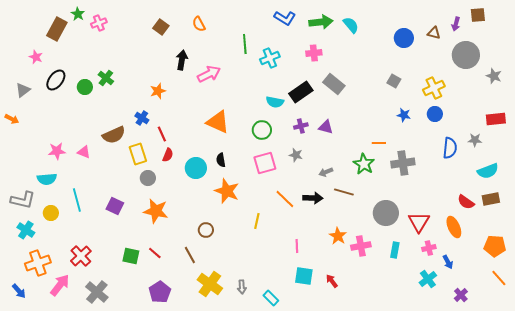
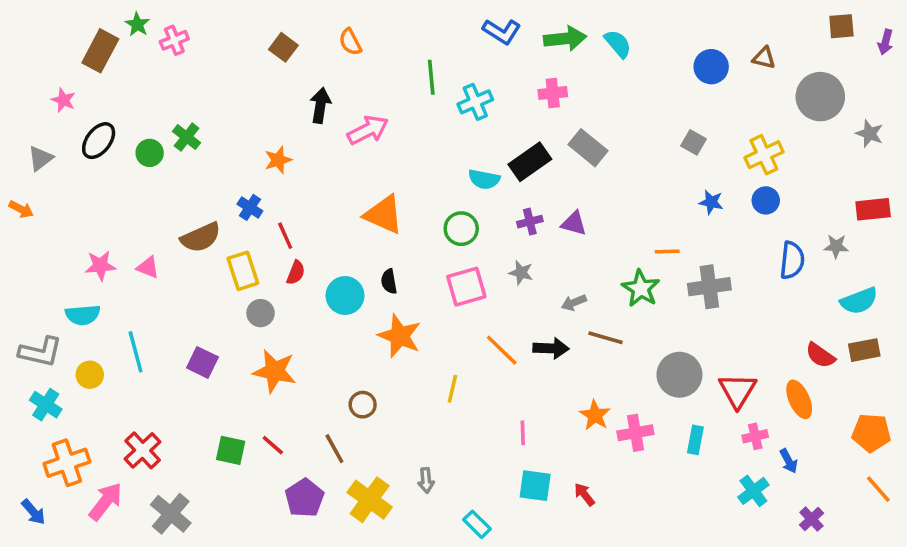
purple arrow: (456, 24) -> (885, 42), moved
gray arrow: (242, 287) -> (426, 480), moved
purple pentagon: (160, 292) -> (305, 498), moved

